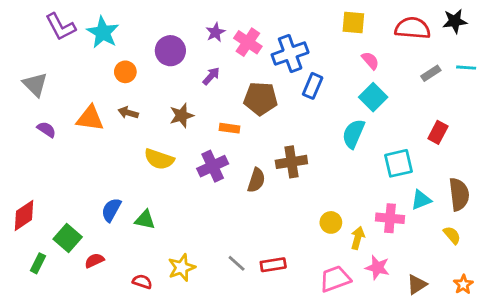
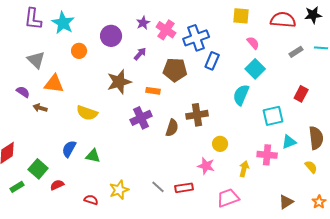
purple L-shape: (61, 27) -> (33, 19), turned 35
gray triangle: (35, 84) -> (36, 60), moved
brown arrow: (128, 113) -> (40, 108), moved
brown star: (182, 115) -> (119, 82), size x1.4
yellow semicircle: (159, 159) -> (87, 113), moved
yellow circle: (331, 222) -> (220, 144), moved
green rectangle: (38, 263) -> (17, 187), turned 32
pink star: (377, 268) -> (206, 166), moved

